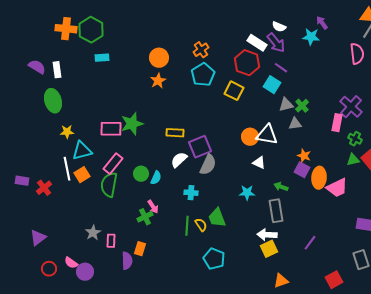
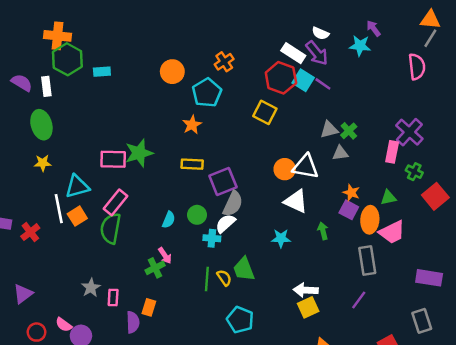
green hexagon: (91, 30) -> (67, 59), moved
cyan pentagon: (203, 75) -> (207, 93), moved
orange star: (158, 81) -> (192, 125), moved
cyan square: (272, 85) -> (303, 80), moved
yellow star: (67, 132) -> (43, 163), moved
white semicircle: (179, 160) -> (225, 223), moved
green triangle: (353, 160) -> (388, 198), moved
white triangle: (259, 163) -> (296, 201), size x1.5
green circle: (141, 174) -> (197, 215), moved
green arrow: (281, 187) -> (323, 231), turned 56
gray rectangle: (276, 211) -> (367, 260), moved

